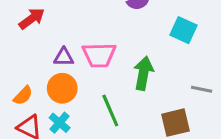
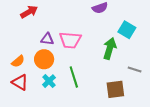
green arrow: (143, 73) -> (110, 48), moved
cyan cross: (60, 123) -> (49, 81), moved

